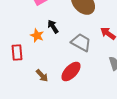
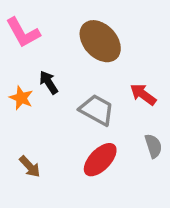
red ellipse: (71, 72) -> (100, 160), moved

